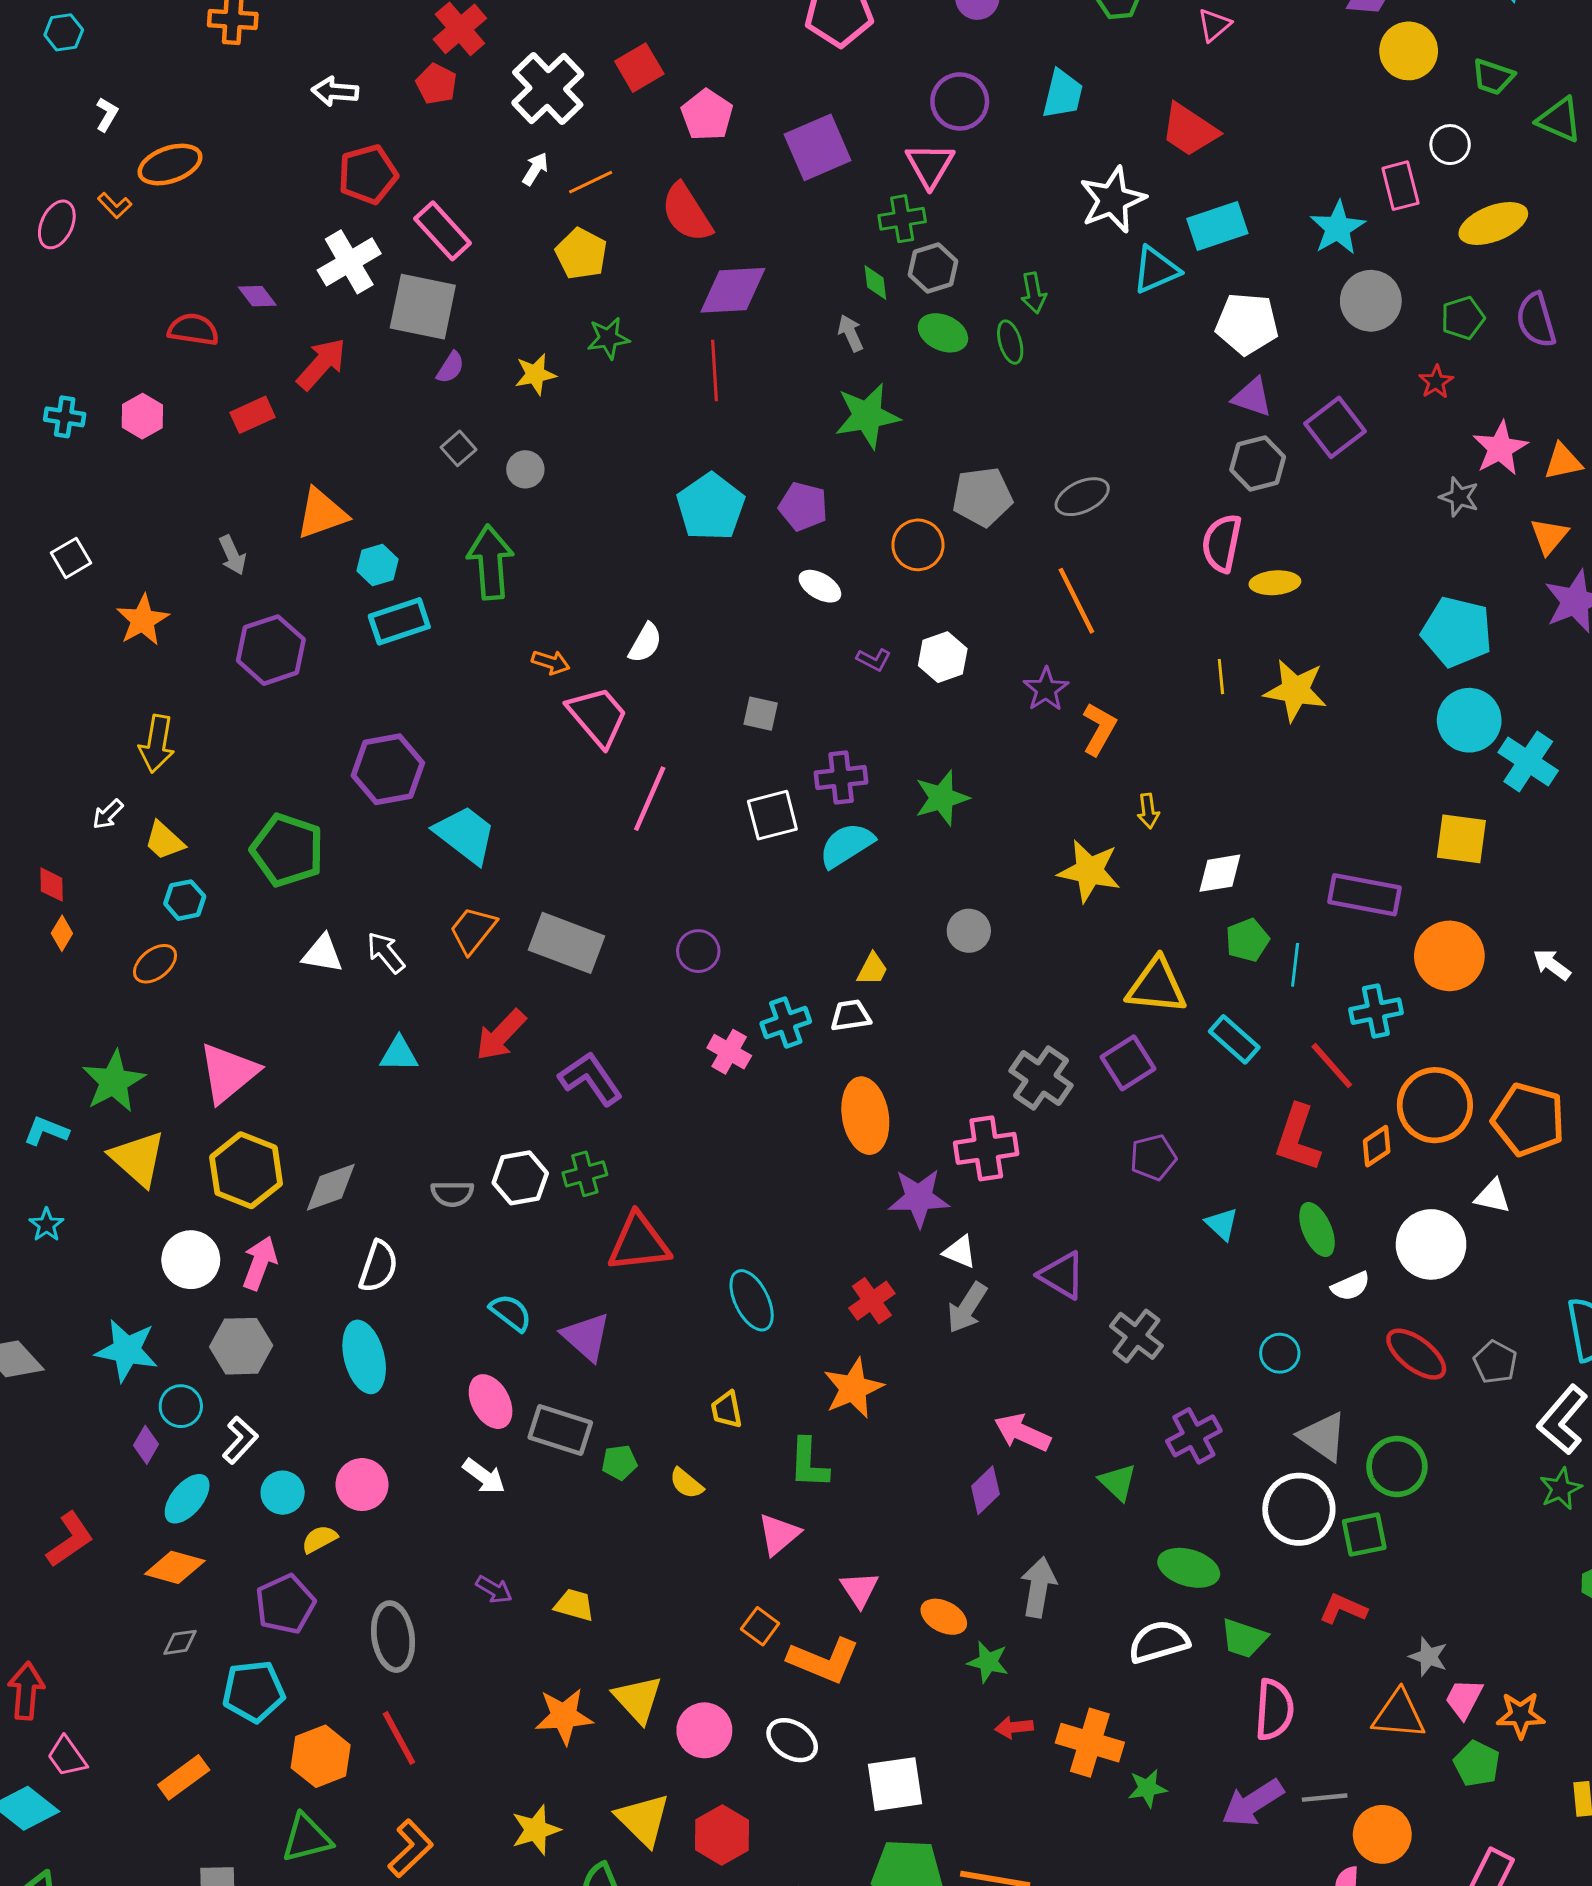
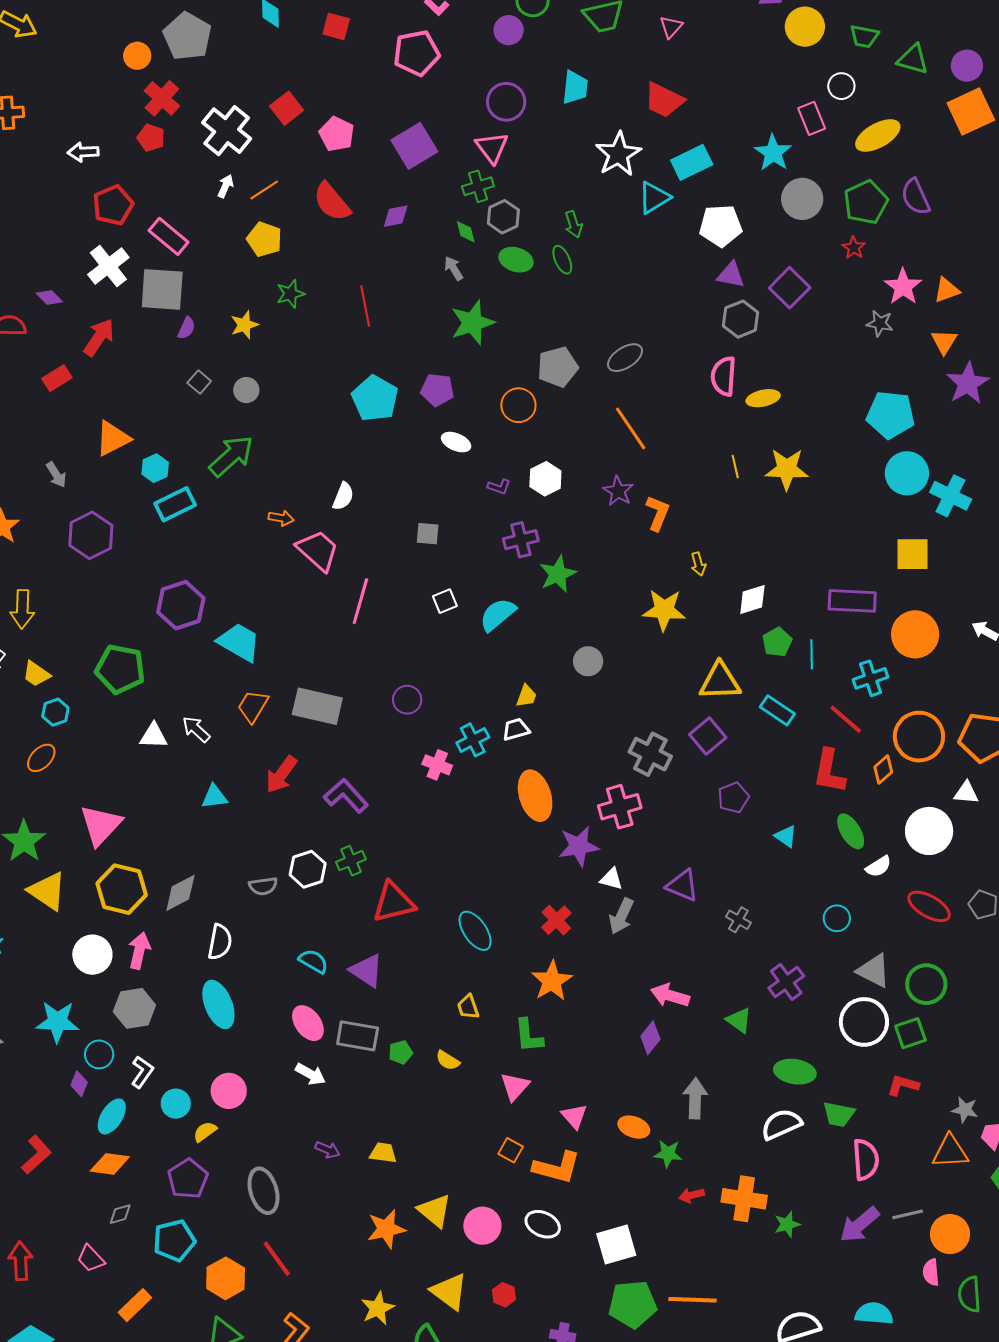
purple diamond: (733, 290) -> (396, 216), moved, size x0.6
green pentagon: (1463, 318) -> (866, 202), size x1.5
green arrow: (490, 562) -> (231, 456), turned 60
purple cross: (841, 778) -> (521, 540), moved
white square: (772, 815) -> (445, 601), size x0.7
gray cross: (1136, 1336) -> (738, 920), size x0.7
pink trapezoid: (67, 1757) -> (91, 1258), moved
red hexagon: (722, 1835) -> (504, 1295), size x0.6

